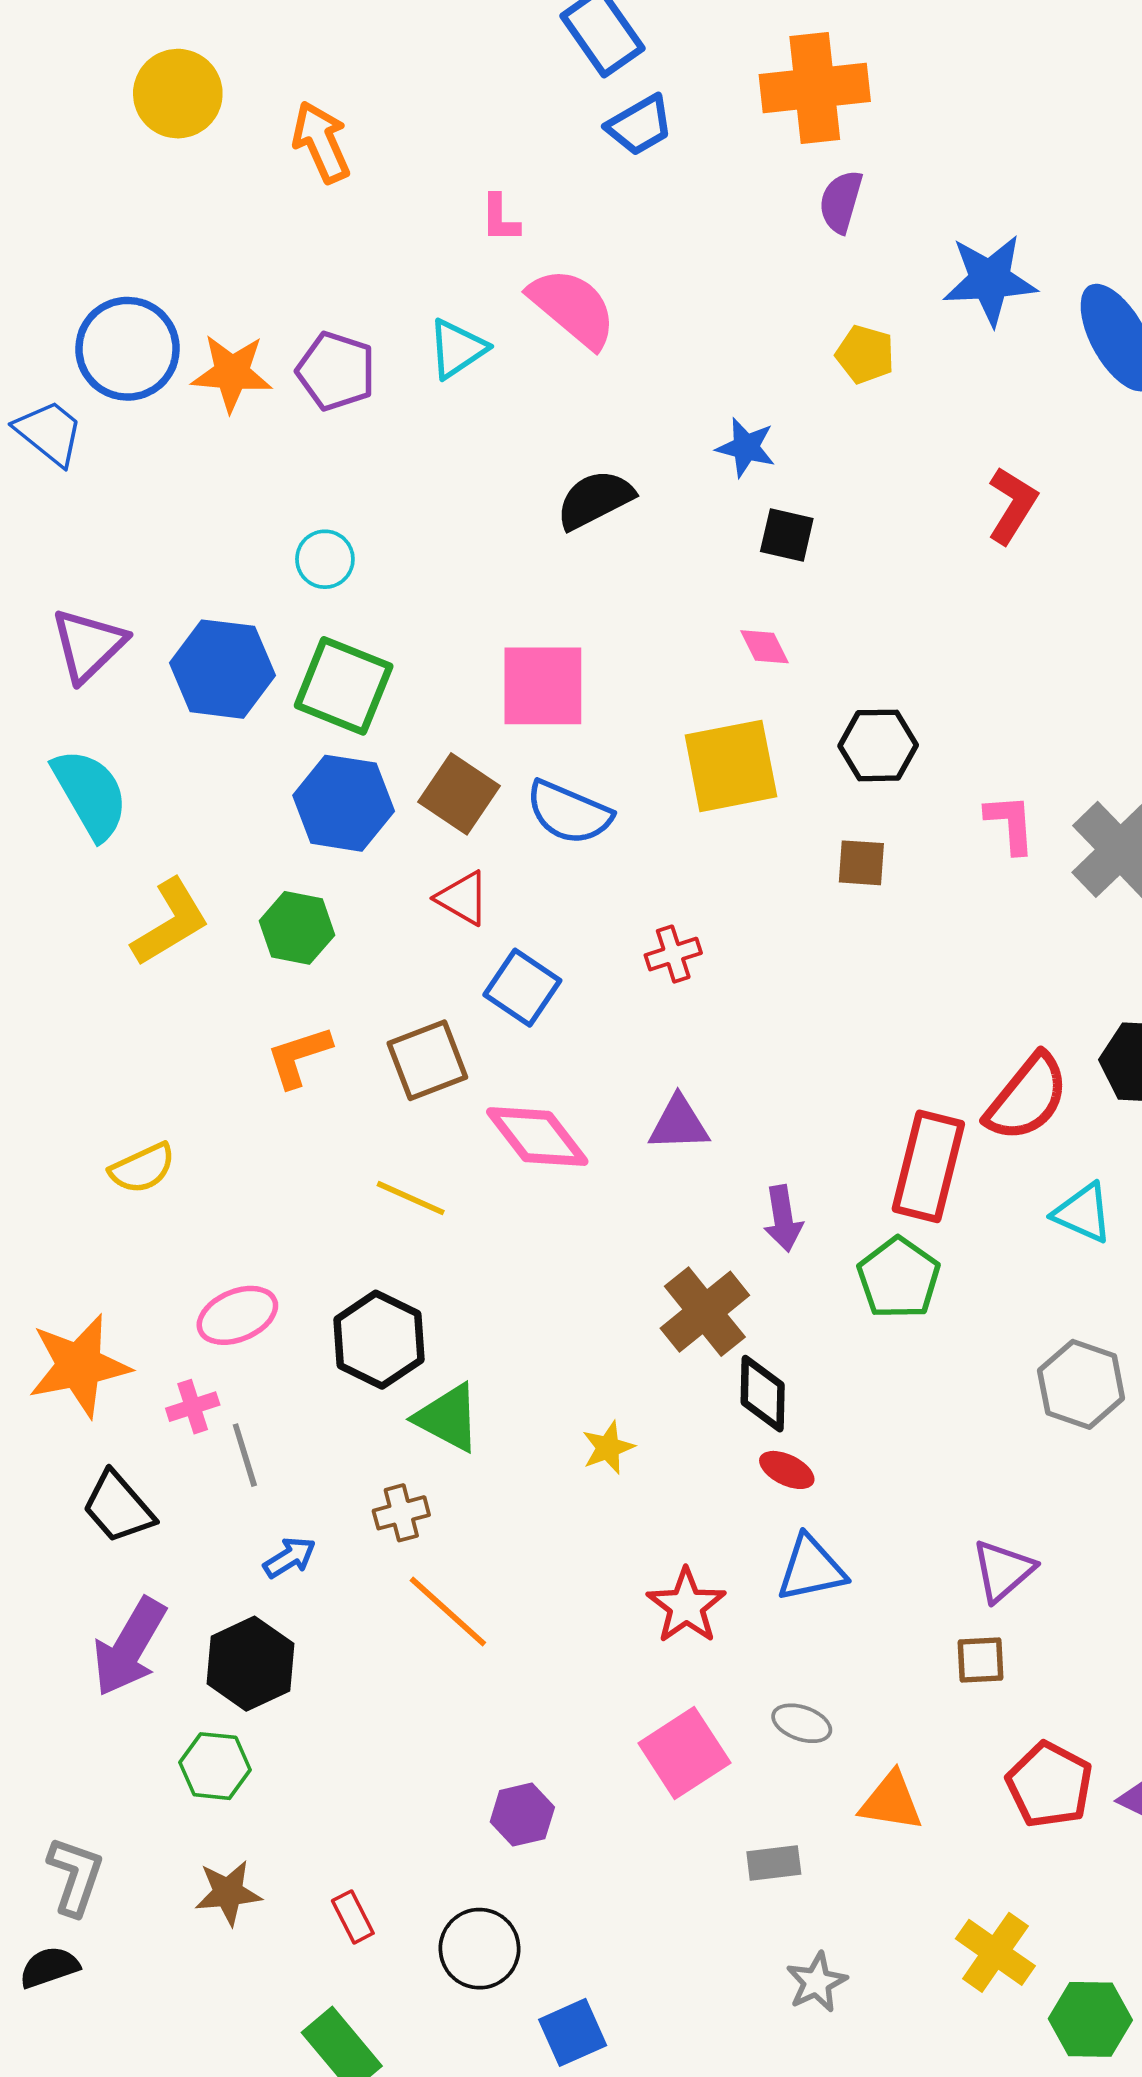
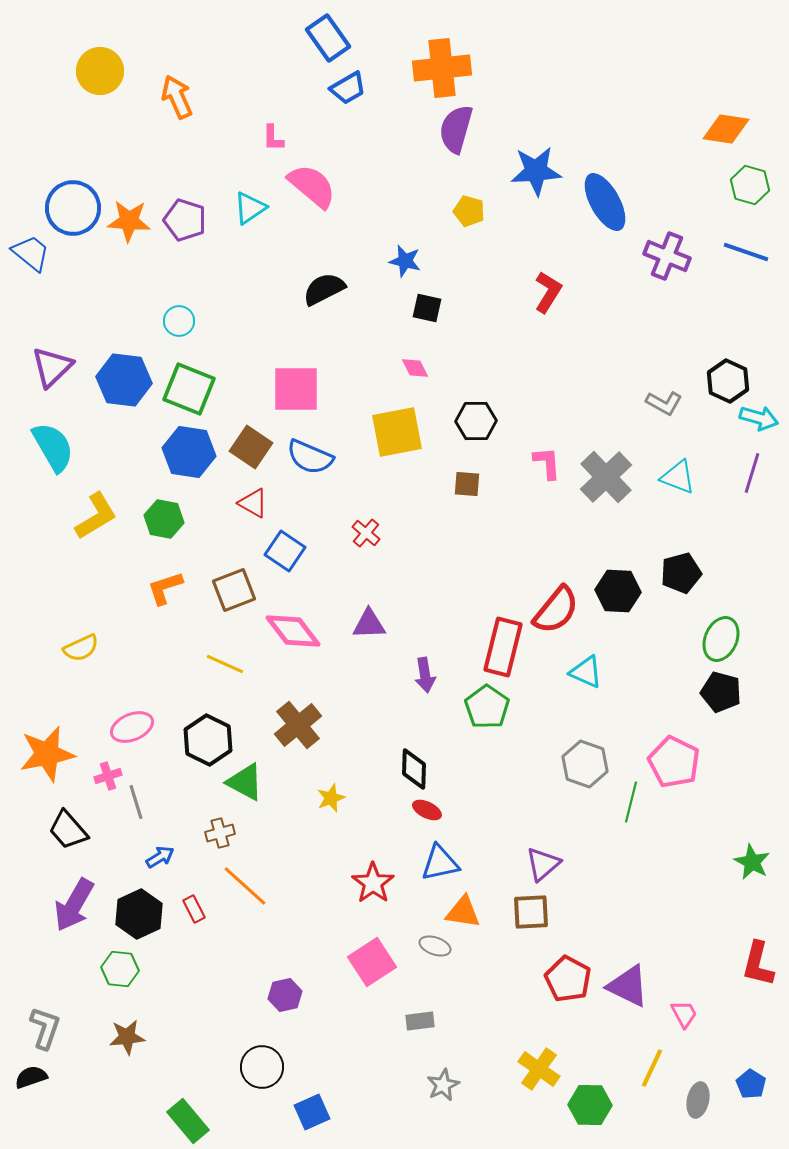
purple semicircle: (841, 202) -> (456, 129), size x1.4
red cross: (673, 954) -> (366, 533), turned -32
brown cross: (705, 1312) -> (298, 725), moved
brown square: (981, 1660) -> (531, 912), size x1.4
orange triangle: (891, 1801) -> (463, 912), moved
red rectangle: (353, 1917) -> (194, 909), moved

